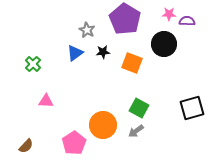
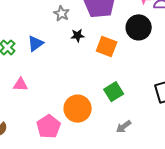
blue triangle: (75, 53) -> (35, 43), moved
green square: (139, 108) -> (114, 92), turned 30
gray arrow: (136, 131) -> (124, 127), moved

